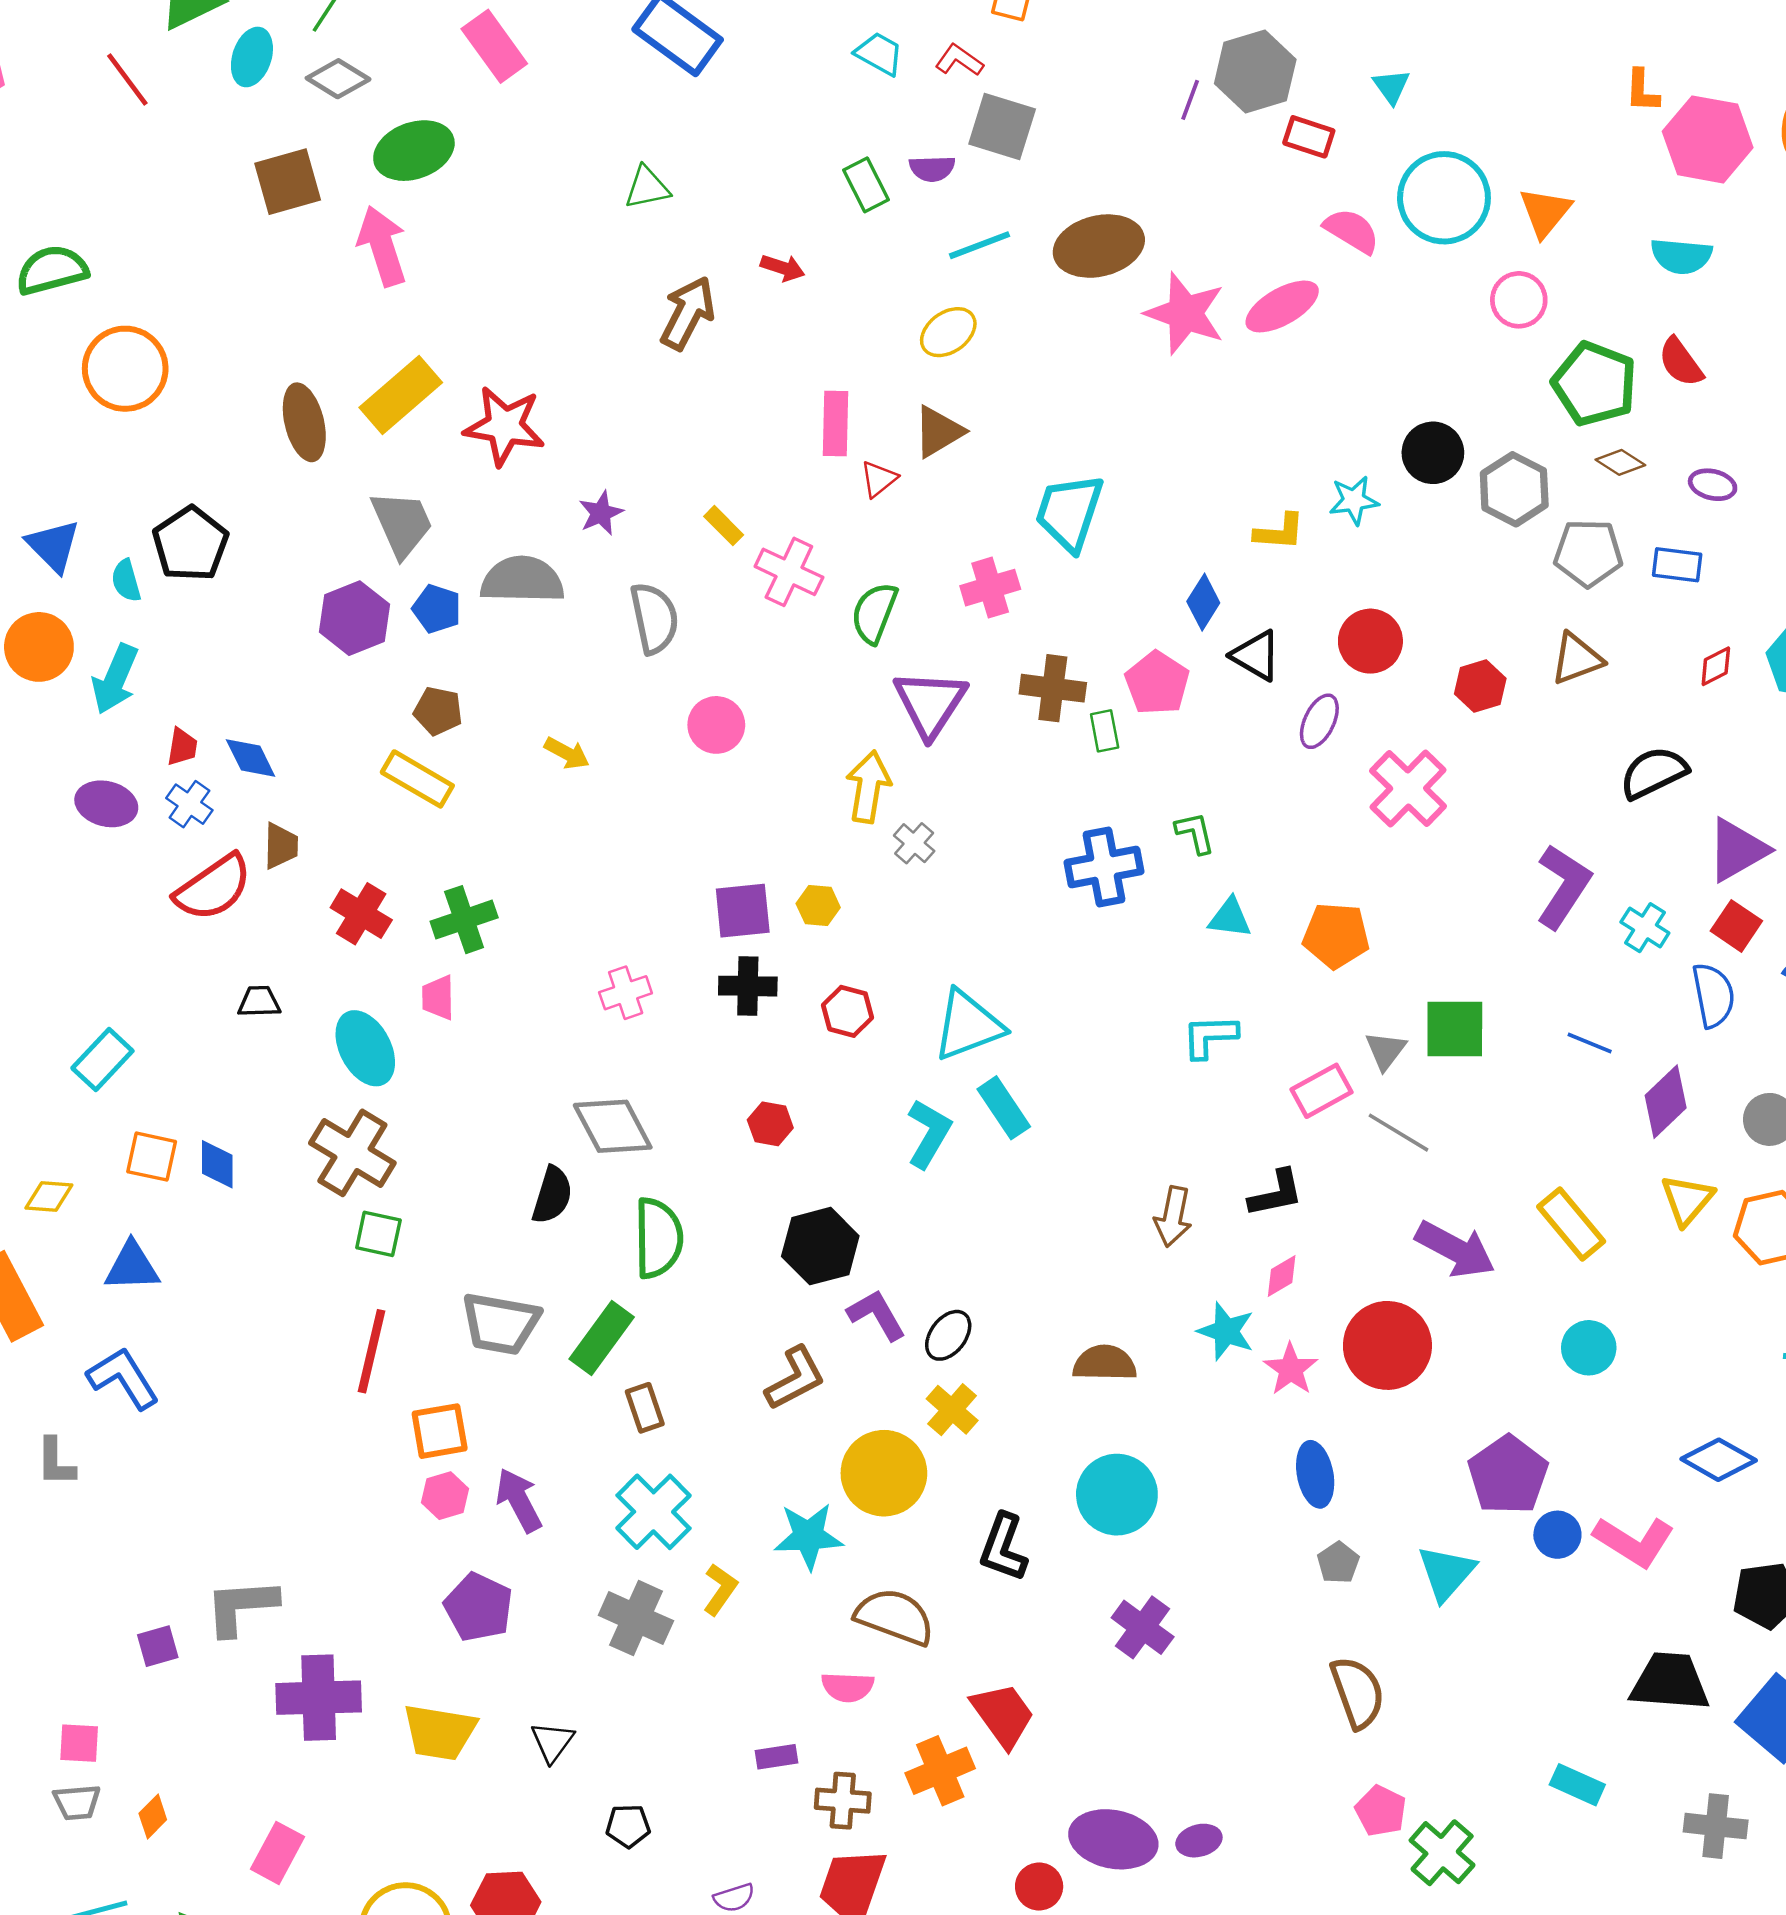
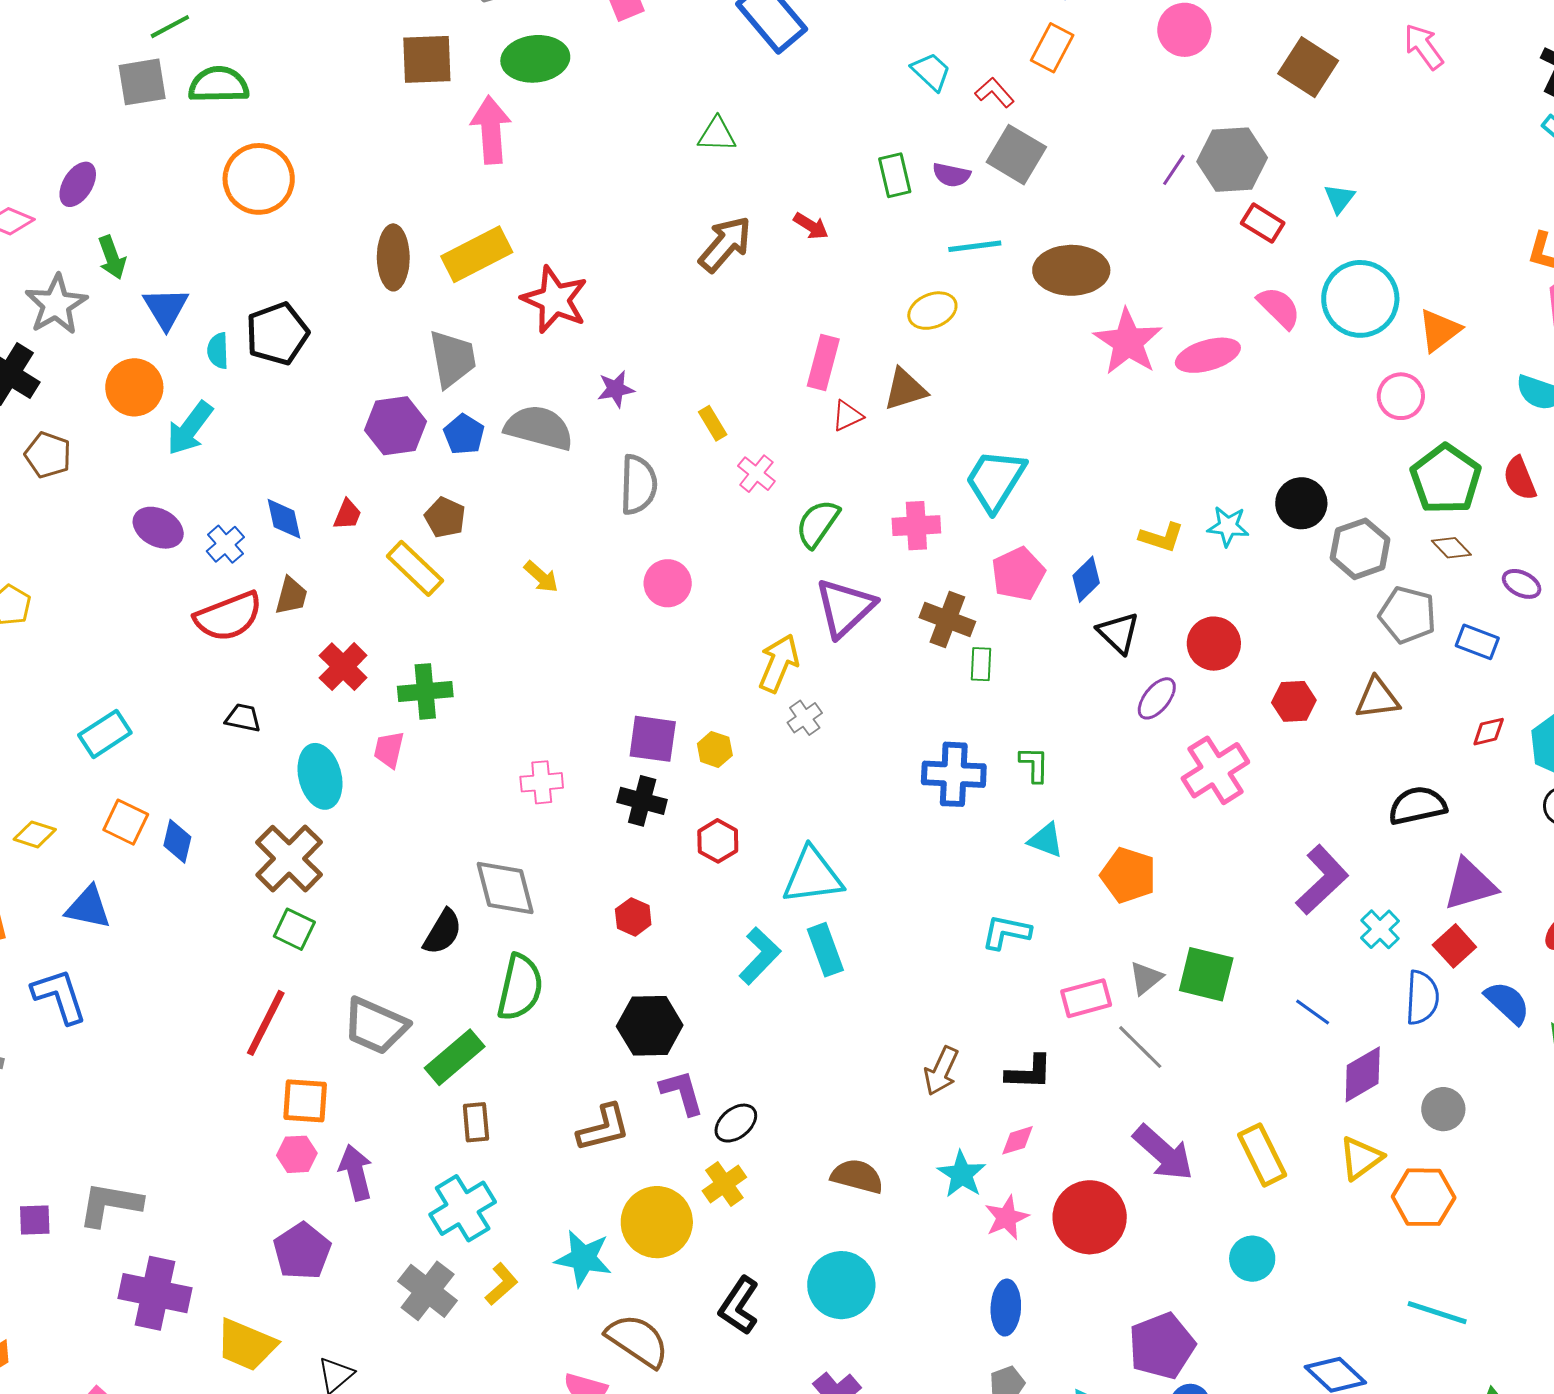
pink cross: (789, 572) -> (756, 474), size x0.7
pink pentagon: (1157, 683) -> (1018, 574), moved
red trapezoid: (182, 747) -> (347, 514), moved

